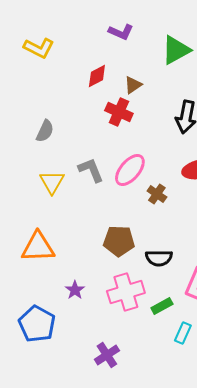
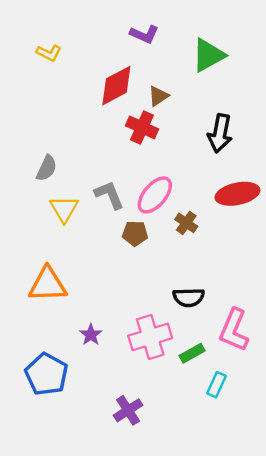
yellow L-shape: (39, 48) -> (49, 53), size x0.7
red diamond: (97, 76) -> (116, 86), size x1.5
gray semicircle: (45, 131) -> (47, 168), moved
brown pentagon: (119, 241) -> (135, 233), moved, size x0.7

